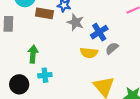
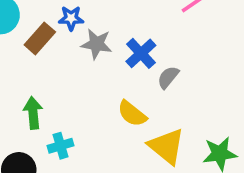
brown rectangle: (44, 13) -> (40, 38), turned -48
yellow semicircle: (89, 53) -> (132, 114), moved, turned 42

